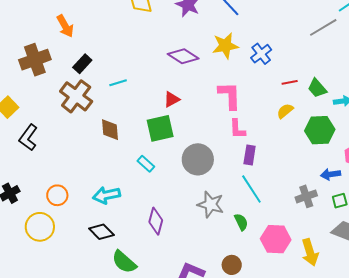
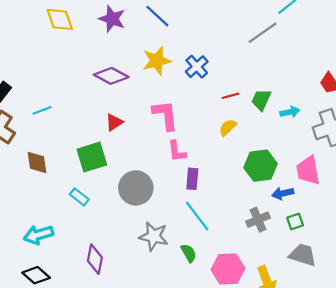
green trapezoid: (317, 88) -> (261, 100), turned 70
red triangle: (172, 99) -> (114, 122), moved
green hexagon: (320, 130) -> (260, 166), moved

